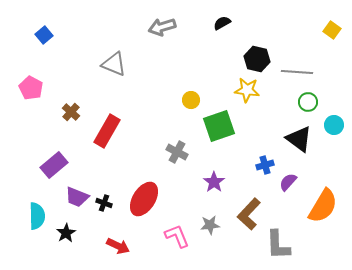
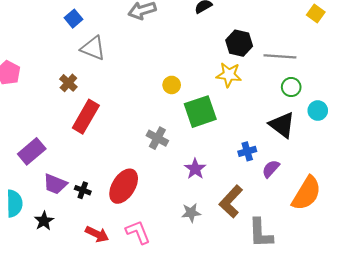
blue square: (44, 35) -> (74, 19), moved
brown cross: (71, 112) -> (68, 83), moved
pink L-shape: (177, 236) -> (138, 232), moved

